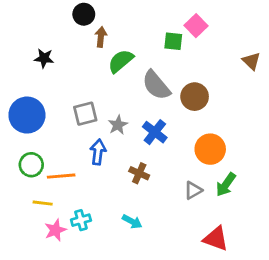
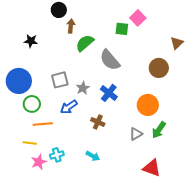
brown triangle: (251, 61) -> (177, 43), turned 32
brown circle: (195, 97) -> (159, 68), moved
blue arrow: (98, 152) -> (69, 107), turned -132
green circle: (31, 165) -> (32, 104), moved

